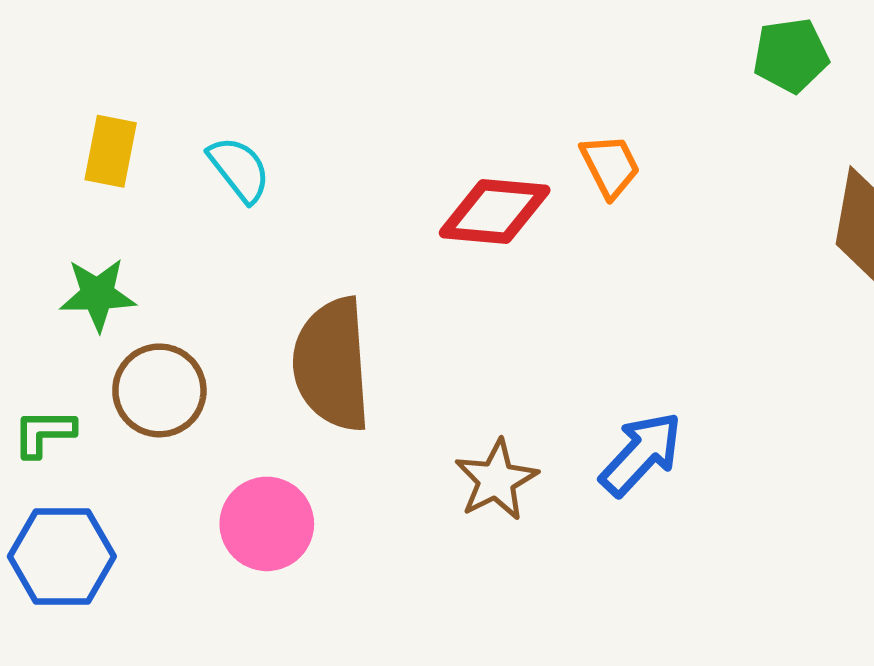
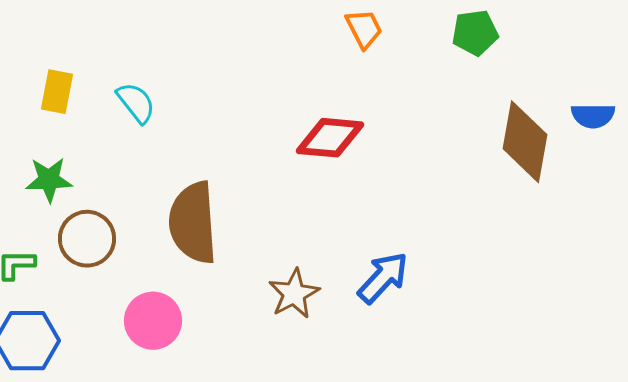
orange trapezoid: (610, 166) -> (364, 29), moved
red diamond: (495, 212) -> (330, 138), moved

